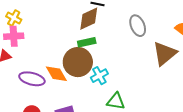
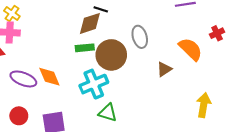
brown triangle: (165, 54) -> (164, 69), size x0.6
brown circle: (78, 62) -> (111, 55), moved
cyan cross: (99, 76) -> (94, 84), size x1.5

